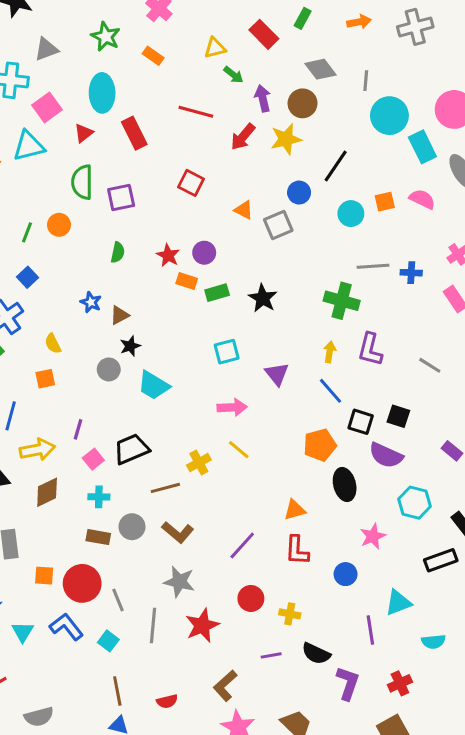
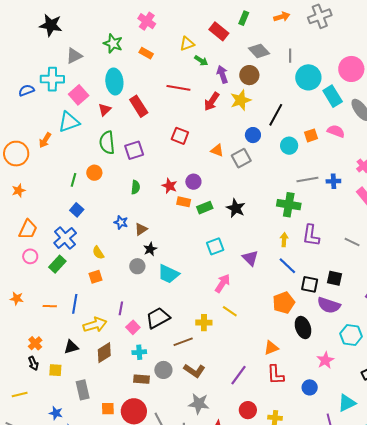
pink arrow: (232, 407) -> (223, 283), turned -48
yellow cross: (199, 463) -> (204, 323), turned 35

